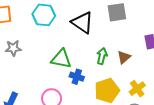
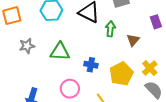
green arrow: (102, 56) -> (110, 29), moved
green triangle: (61, 59) -> (60, 52), moved

